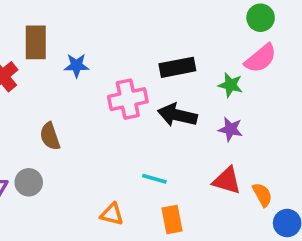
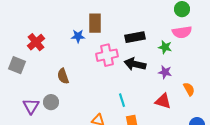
brown rectangle: (36, 42) -> (95, 23), moved
pink semicircle: (261, 58) -> (182, 32), turned 30
cyan line: (154, 179) -> (122, 100), turned 56
orange semicircle: (262, 195) -> (189, 89), moved

